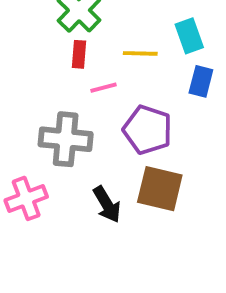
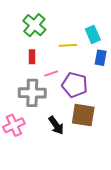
red rectangle: (79, 54) -> (32, 57), moved
pink line: (103, 88) -> (51, 74), moved

